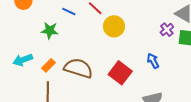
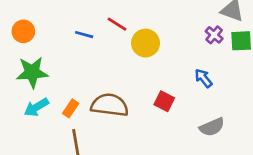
green star: (50, 30) -> (32, 72), moved, size x1.4
red square: (120, 73) -> (164, 101), size x0.7

